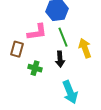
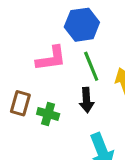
brown rectangle: (17, 49) -> (20, 103), moved

